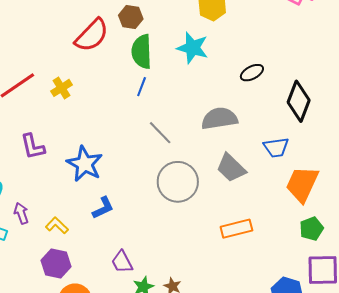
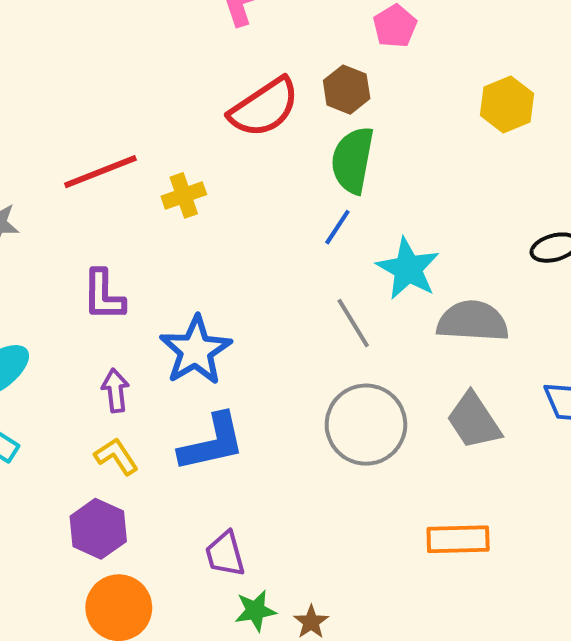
cyan star: (193, 48) -> (408, 269), moved
blue L-shape: (103, 208) -> (212, 443), size x1.5
purple arrow: (21, 213) -> (115, 391), moved

